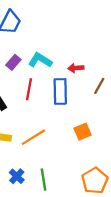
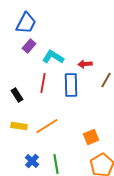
purple rectangle: (13, 62) -> (29, 46), moved
orange square: (83, 132) -> (91, 137), moved

